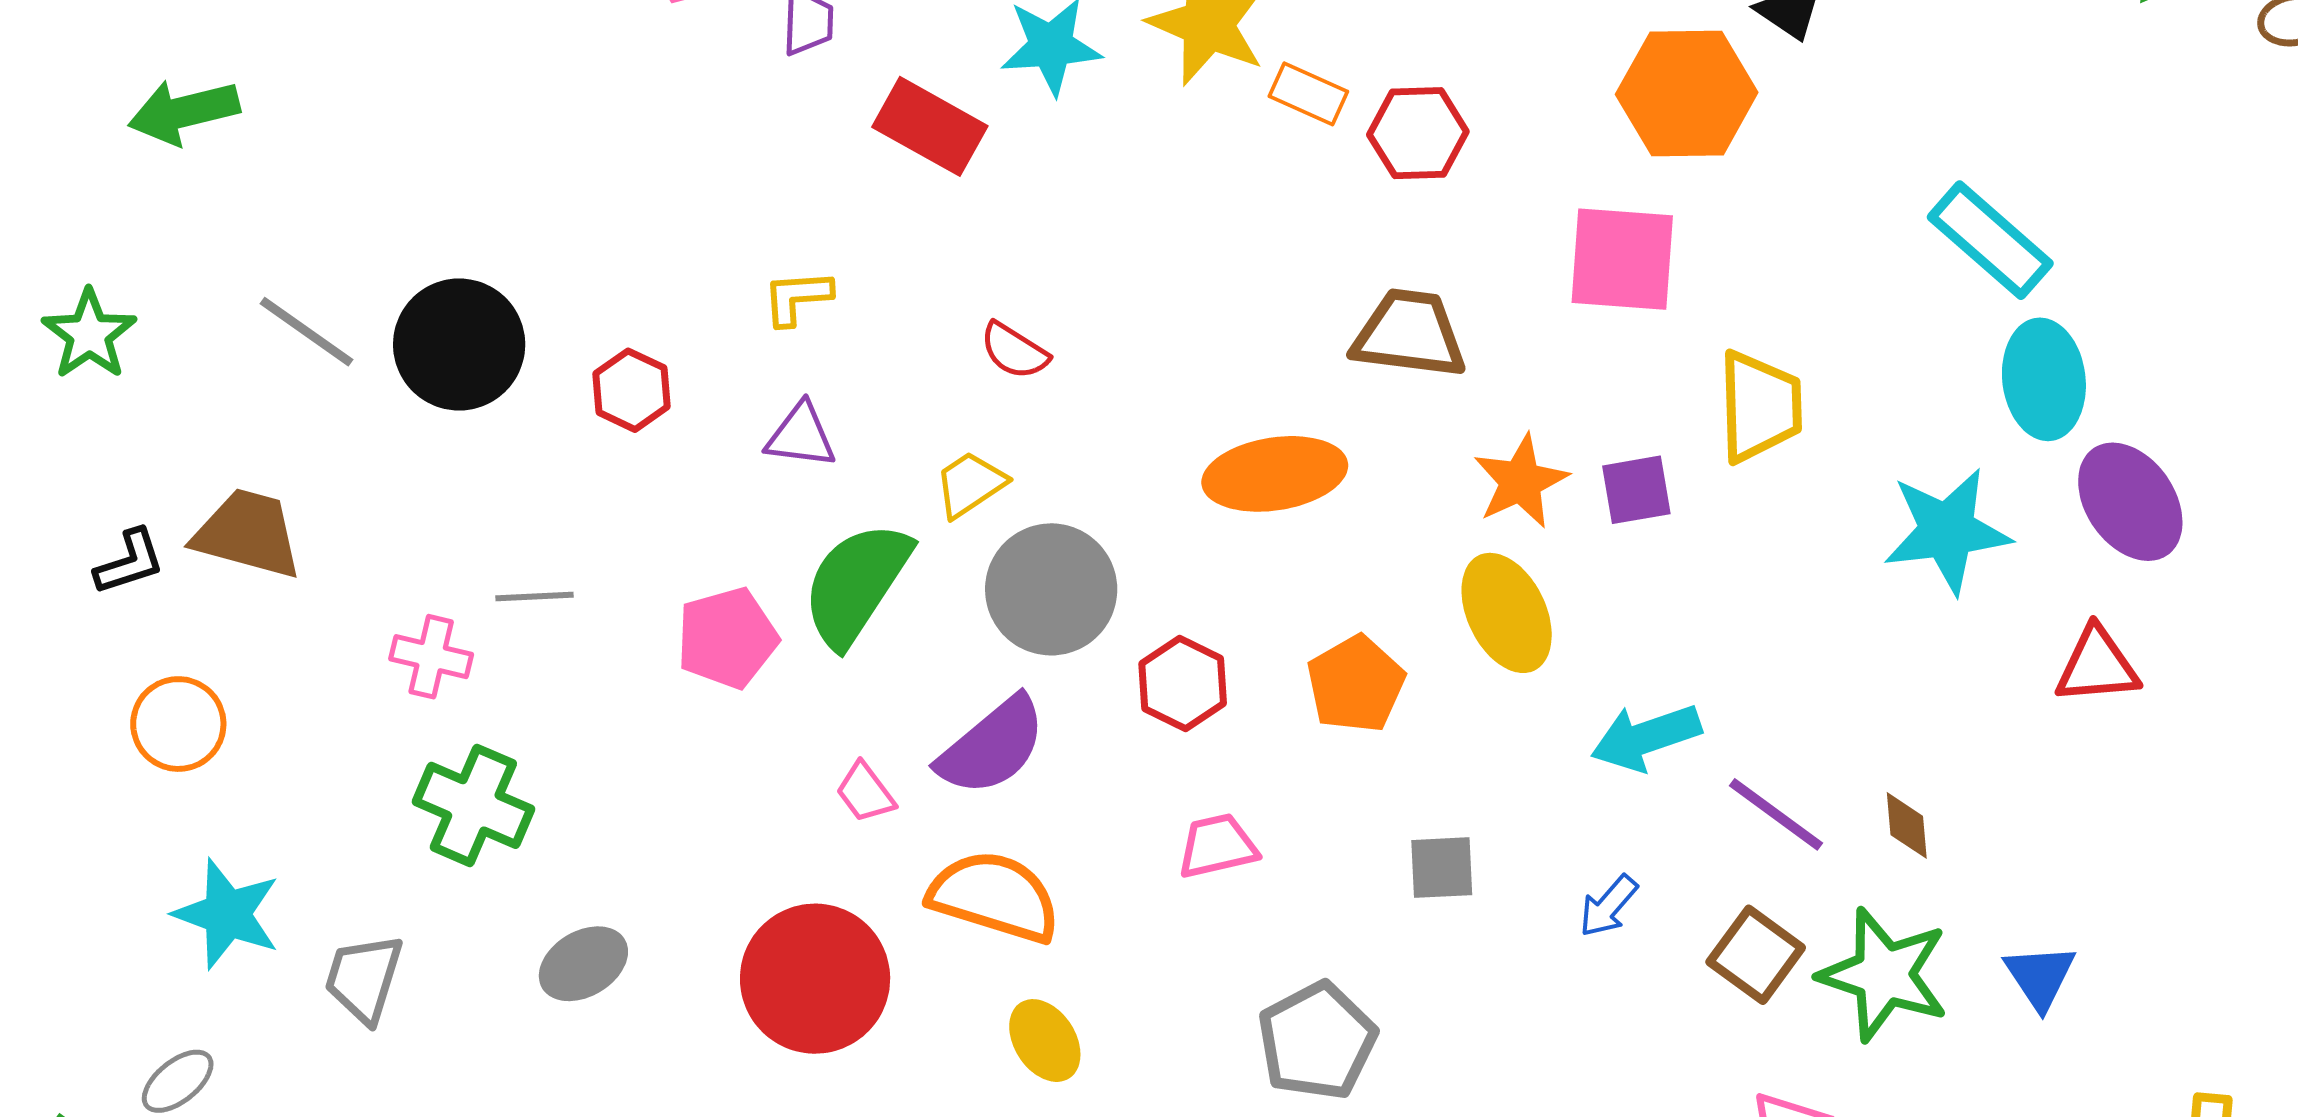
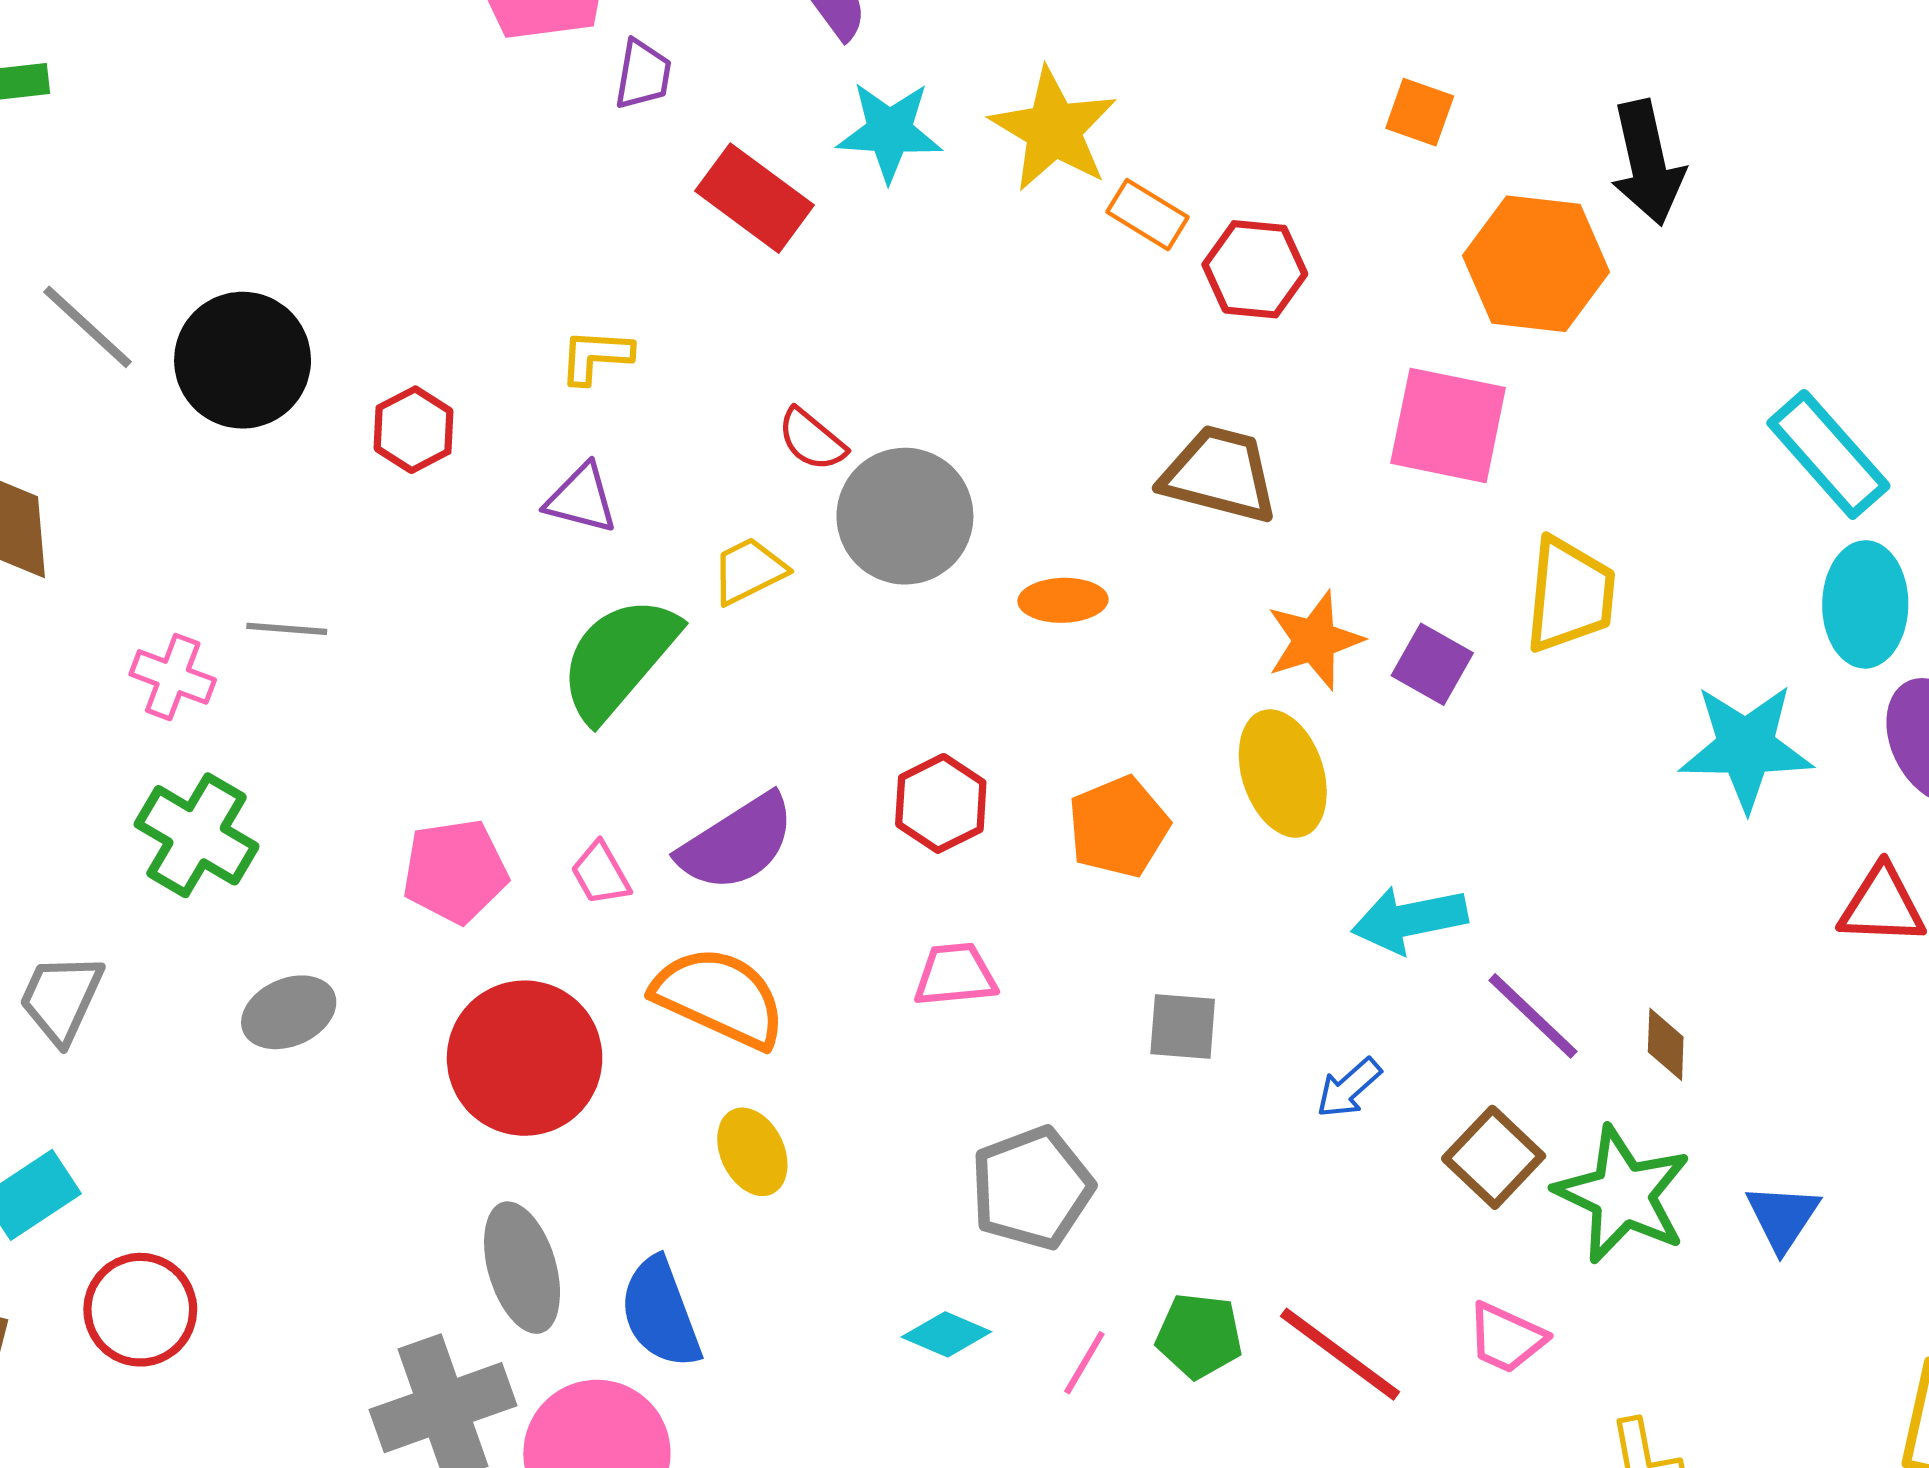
orange ellipse: (1275, 474) -> (1063, 600), size x0.6
purple square: (1636, 490) -> (1432, 664), turned 32
gray circle: (1051, 589) -> (905, 516), moved
pink pentagon: (727, 638) -> (455, 871), moved

